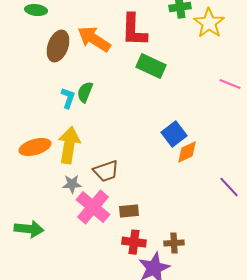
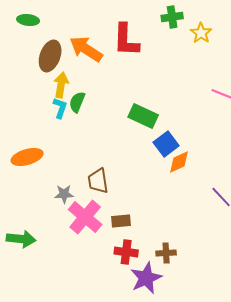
yellow star: (209, 23) -> (201, 33), size x0.7
green rectangle: (151, 66) -> (143, 116), moved
yellow arrow: (69, 145) -> (61, 85), moved, size x0.7
brown trapezoid: (106, 171) -> (98, 181), turned 100

